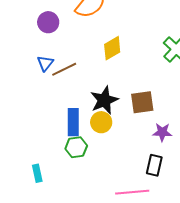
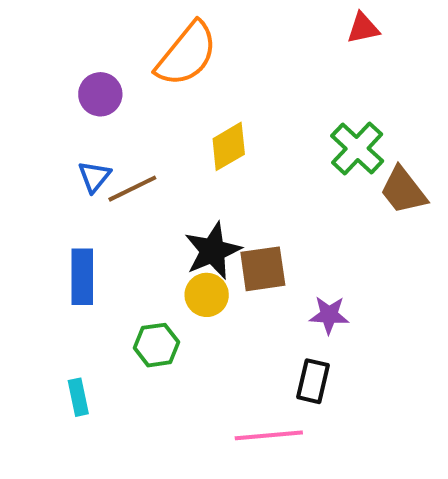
brown square: (142, 102) -> (263, 269), moved
blue rectangle: (73, 122) -> (82, 277), moved

